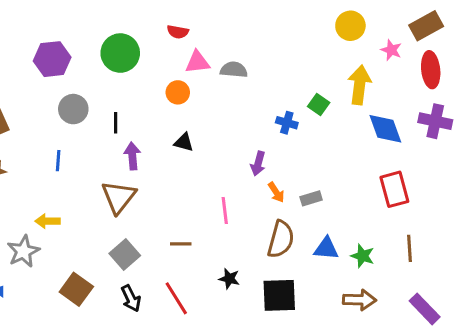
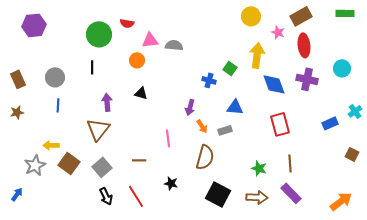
red semicircle: (178, 32) -> (127, 23), moved
purple hexagon: (52, 59) -> (34, 25), moved
gray circle: (73, 109) -> (55, 77), moved
black line: (116, 123) -> (92, 67), moved
blue triangle: (326, 248) -> (235, 107), moved
brown square: (76, 289) -> (69, 163), moved
black square: (279, 295) -> (218, 194), moved, turned 30
purple rectangle: (425, 309) -> (291, 193), moved

